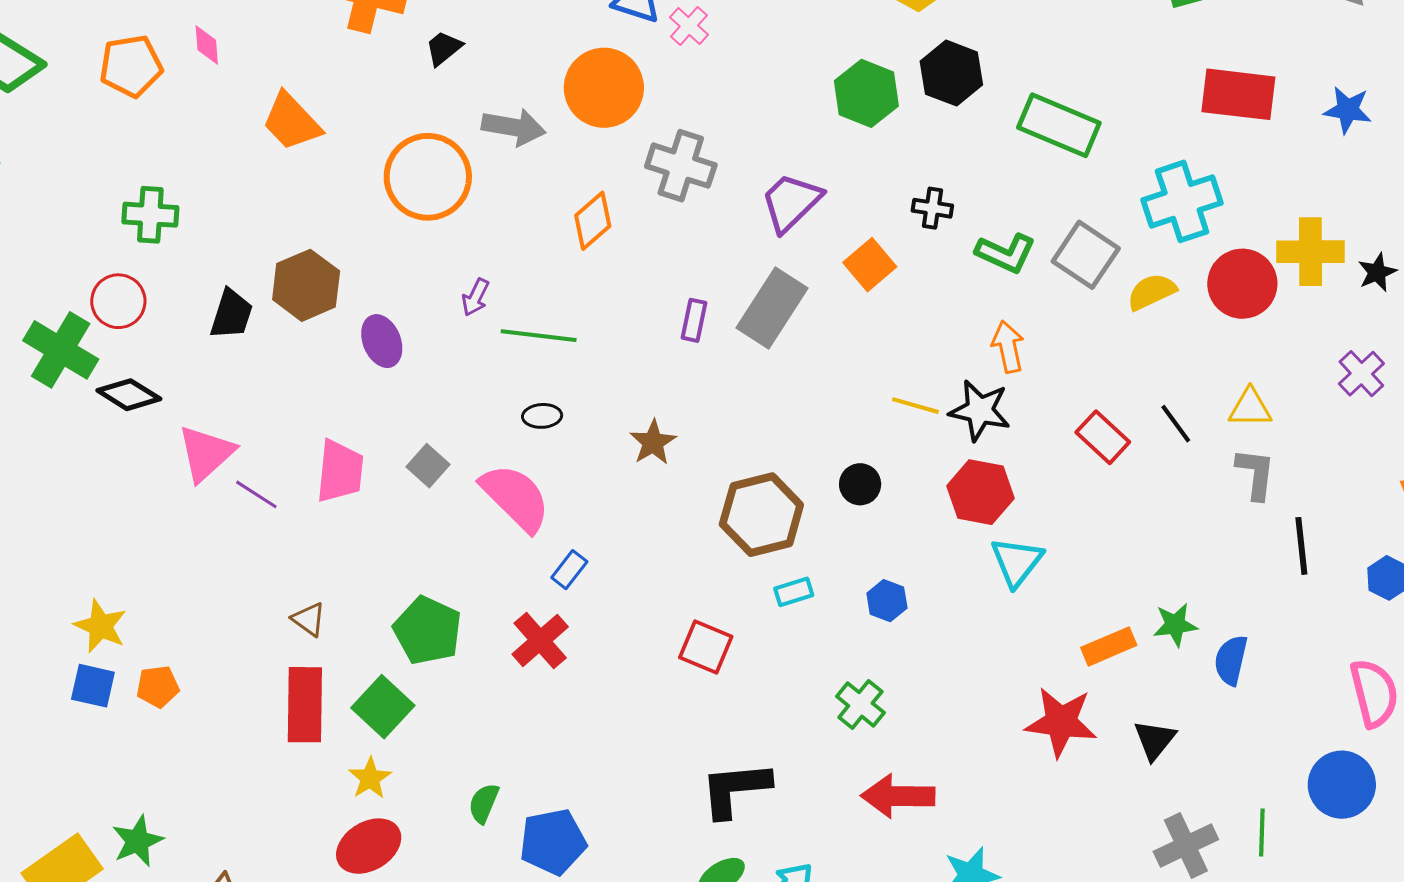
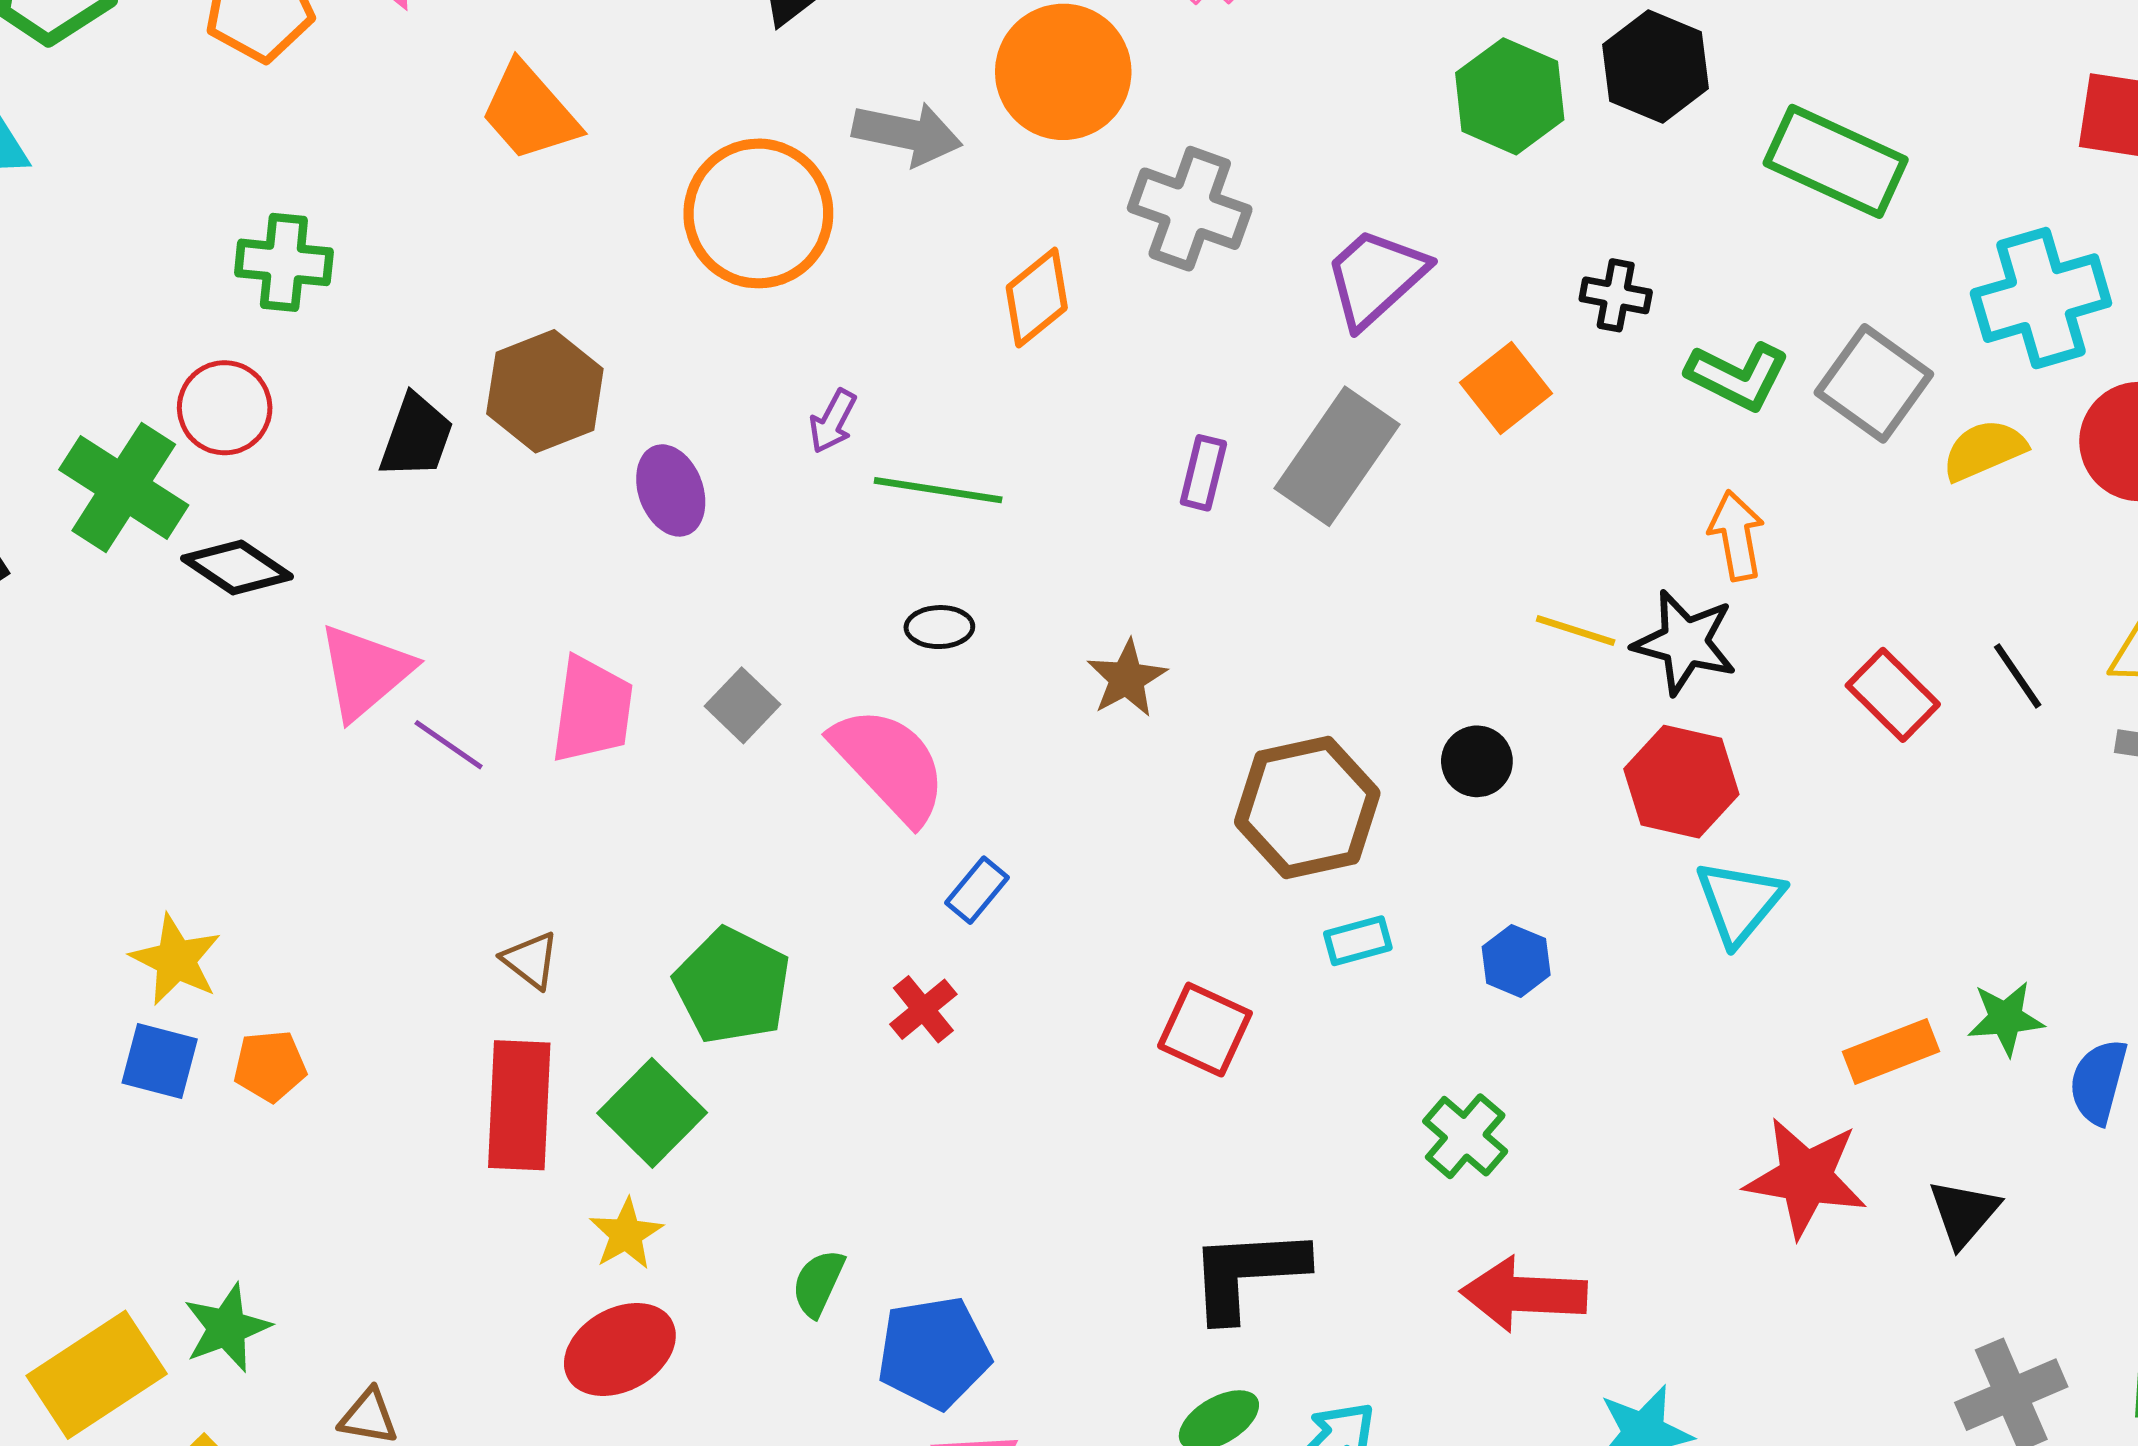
red cross: (540, 641) -> (923, 1009), size x0.7

